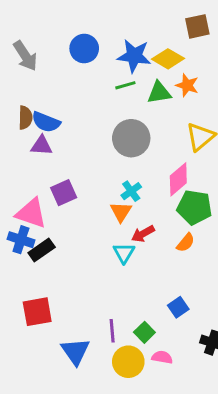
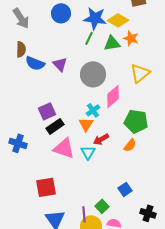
green line: (125, 85) -> (89, 38), turned -48
brown semicircle: (25, 118) -> (21, 49), moved
purple triangle: (42, 146) -> (60, 64), moved, turned 42
pink diamond: (178, 179) -> (113, 96), moved
pink triangle: (31, 213) -> (64, 148), moved
black rectangle: (42, 250) -> (55, 126), moved
red square: (37, 312) -> (46, 187), moved
purple line: (112, 331) -> (84, 214), moved

